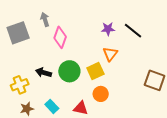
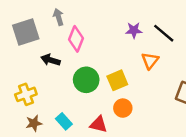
orange triangle: (110, 54) -> (150, 61), moved
black arrow: (43, 73) -> (51, 60), moved

